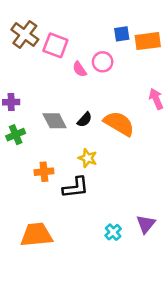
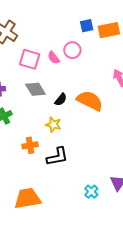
pink square: (55, 45) -> (30, 59), moved
gray diamond: (55, 121) -> (35, 89), moved
yellow star: (88, 158) -> (53, 125), moved

